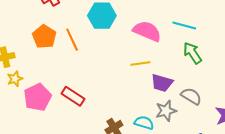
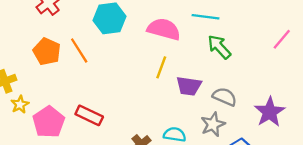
yellow line: (140, 64) -> (161, 67), turned -54
gray star: (166, 111) -> (213, 124), moved

